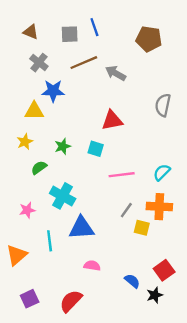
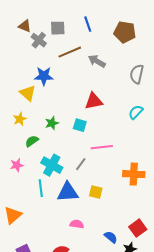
blue line: (94, 27) -> (88, 24), moved
gray cross: (39, 63) -> (39, 40), moved
gray semicircle: (163, 105) -> (137, 74), moved
yellow triangle: (34, 111) -> (28, 93), turned 42
cyan semicircle: (162, 172) -> (136, 112), moved
pink star: (27, 210) -> (17, 165), moved
gray line: (126, 210) -> (81, 164), moved
yellow square: (142, 228) -> (96, 192), moved
cyan line: (50, 241) -> (41, 188), moved

